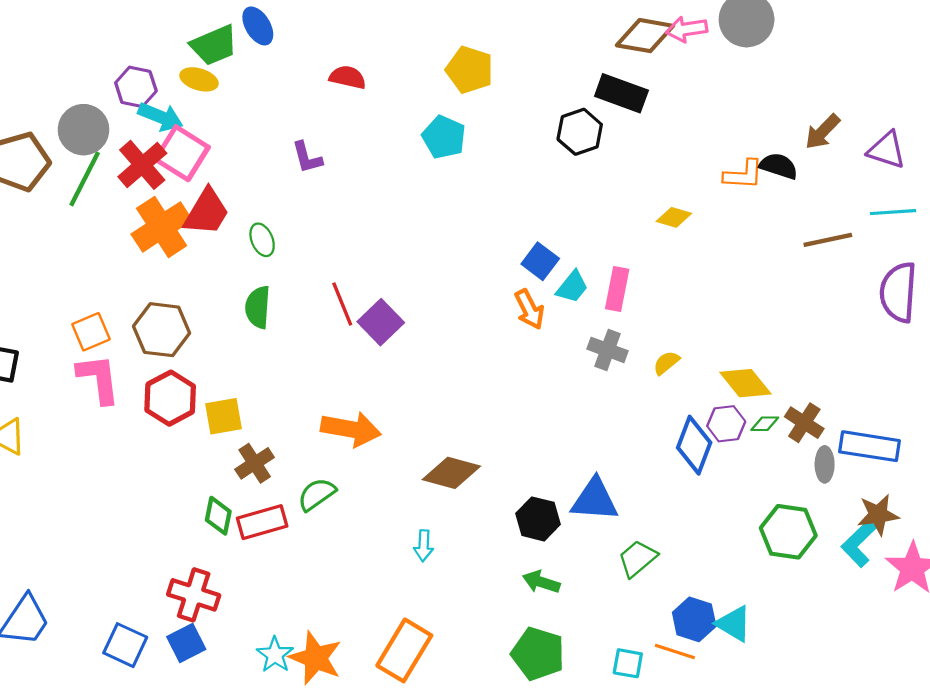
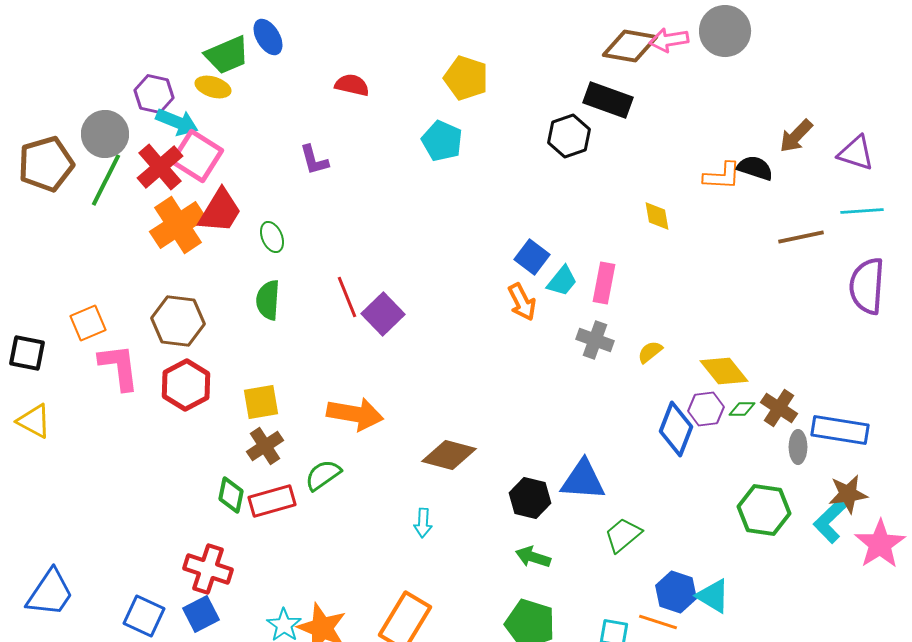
yellow diamond: (674, 217) -> (657, 216), turned 64
orange square: (91, 332) -> (88, 323), moved
yellow square: (224, 416) -> (261, 402), moved

